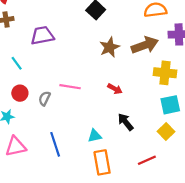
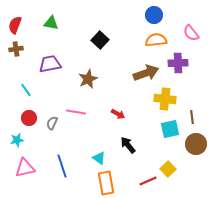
brown star: (110, 47) -> (88, 79), moved
yellow square: (166, 132) -> (168, 169), moved
cyan triangle: (95, 136) -> (99, 158), turned 48

